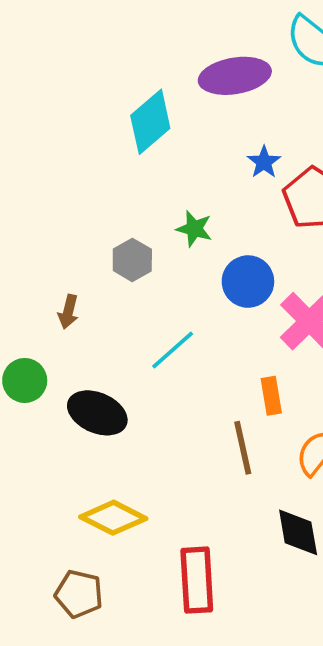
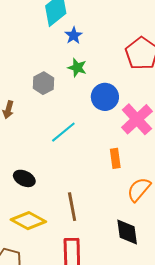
blue star: (264, 162) -> (74, 35), moved
black ellipse: (97, 413) -> (24, 178), moved, size x0.7
brown line: (243, 448) -> (72, 207), moved

